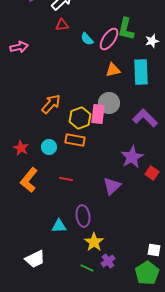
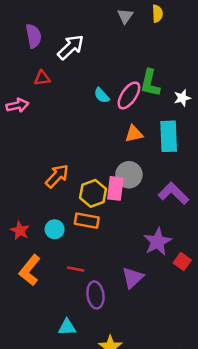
red triangle: (62, 25) -> (42, 78), moved
purple ellipse: (83, 216) -> (95, 295), moved

